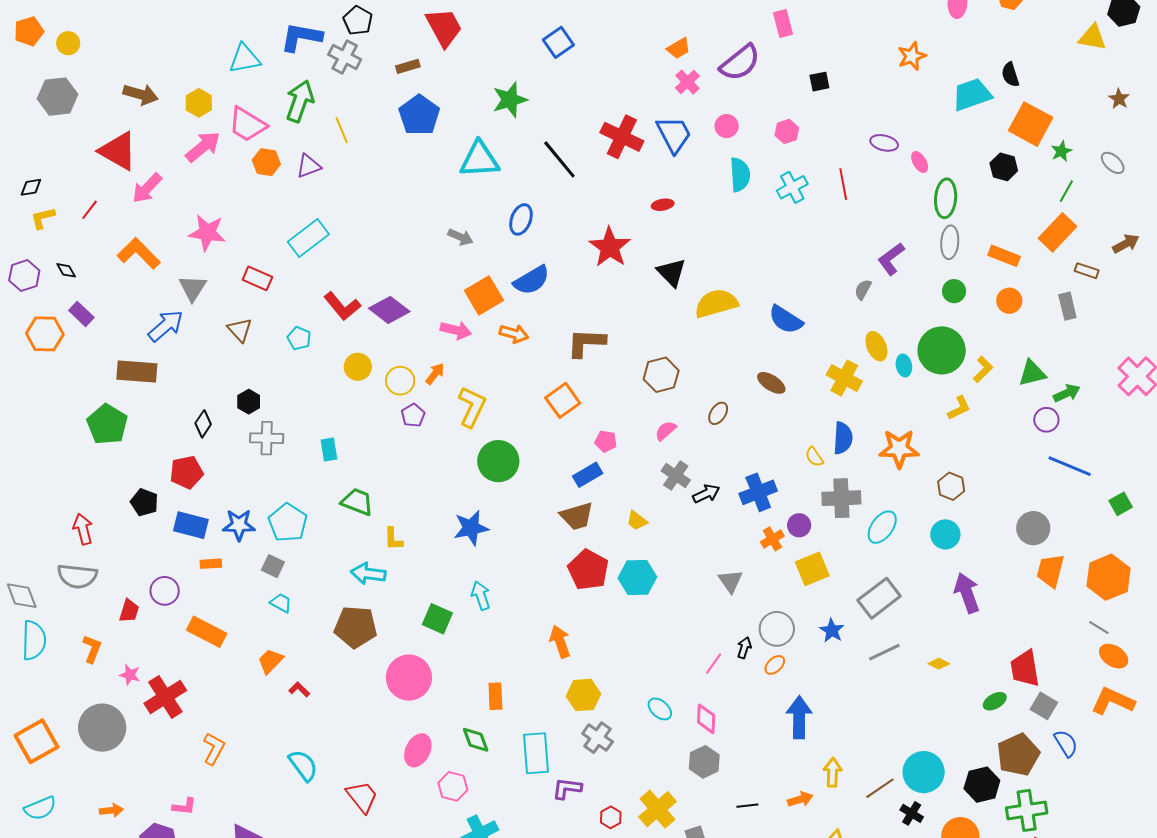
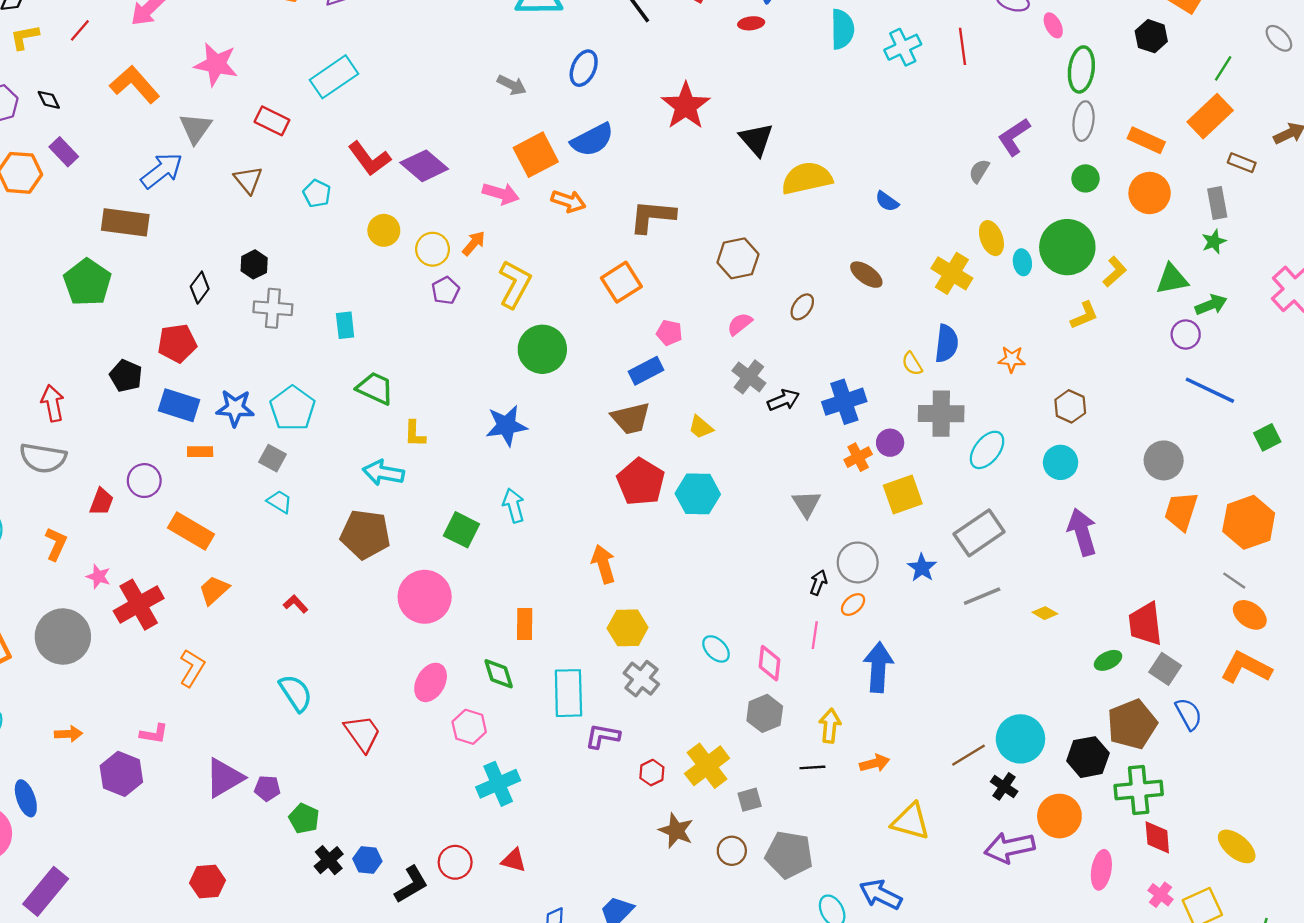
green star: (1061, 151) -> (1214, 242), moved
red ellipse: (663, 205) -> (751, 23), moved
orange circle: (1009, 301) -> (1150, 193), size x1.4
blue semicircle: (786, 320) -> (887, 201), size x0.6
orange star: (899, 449) -> (1012, 359), size x0.6
orange trapezoid: (270, 661) -> (214, 590), moved
pink line: (714, 664) -> (815, 635), moved, turned -30
yellow arrow: (833, 772) -> (830, 726), moved

